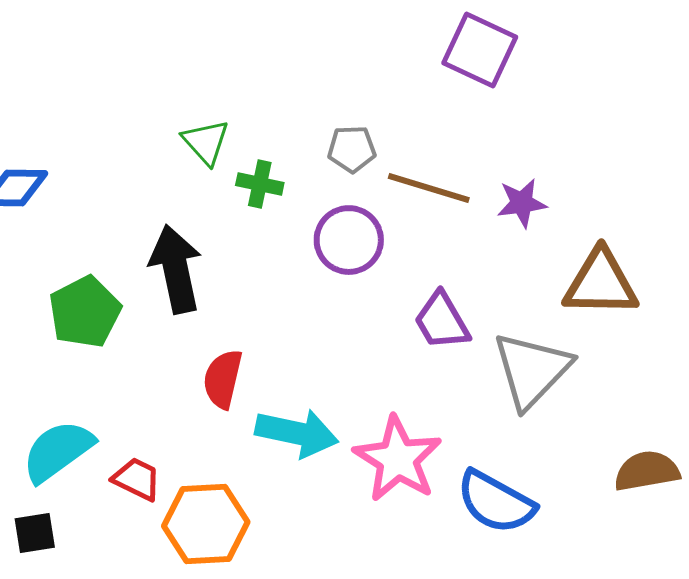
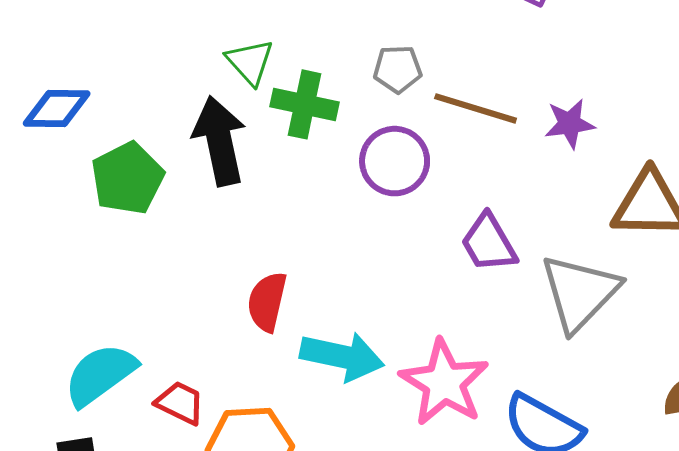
green cross: (260, 184) -> (305, 104), size x1.4
black arrow: (176, 269) -> (220, 141), moved
green pentagon: (85, 312) -> (127, 178), moved

